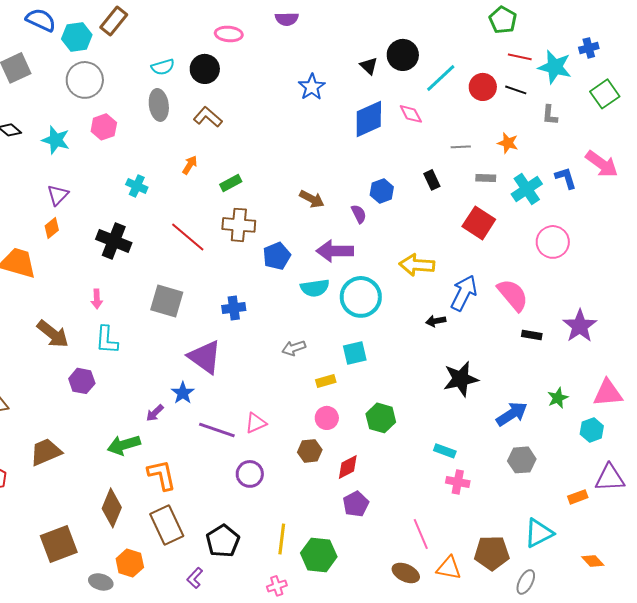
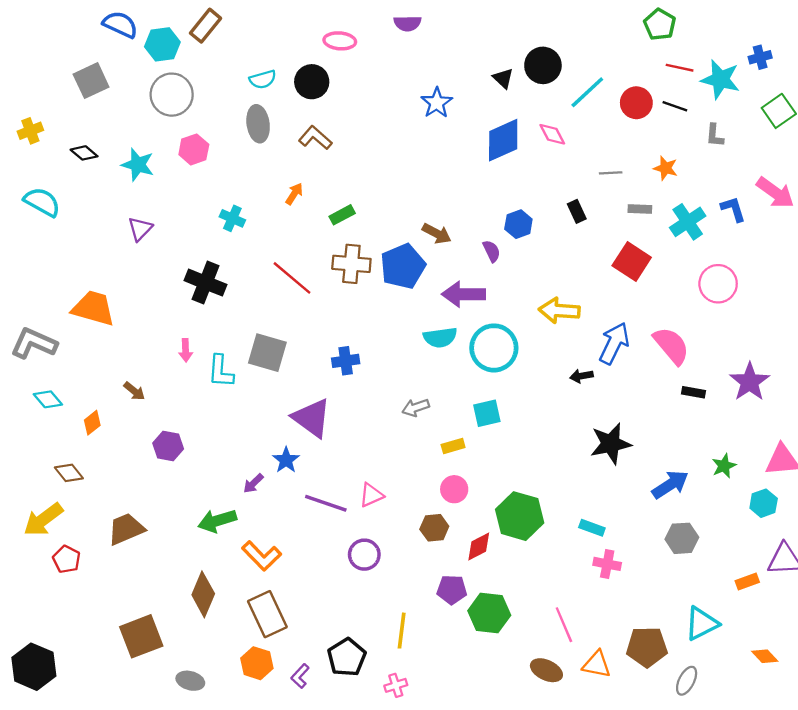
orange diamond: (52, 228) -> (92, 423), moved
blue pentagon: (277, 256) -> (403, 266), moved, size x1.4
brown arrow: (53, 334) -> (134, 391), size x0.6
cyan L-shape: (107, 340) -> (221, 371), moved
green hexagon: (381, 418) -> (520, 516), moved, size x1.4
orange L-shape: (162, 475) -> (262, 556), turned 148
purple pentagon: (356, 504) -> (452, 590), moved, turned 30
black pentagon: (223, 541) -> (347, 657), moved
green hexagon: (319, 555) -> (489, 613), moved
orange hexagon: (130, 563) -> (257, 663), moved

